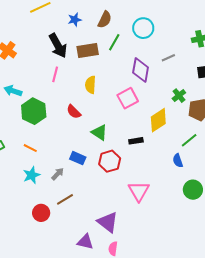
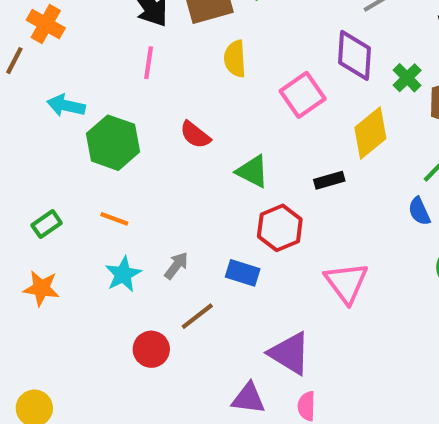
purple diamond: (141, 70) -> (354, 55), moved
yellow semicircle: (90, 85) -> (235, 59), moved
blue rectangle: (78, 158) -> (243, 273), moved

